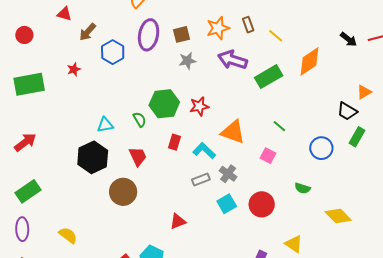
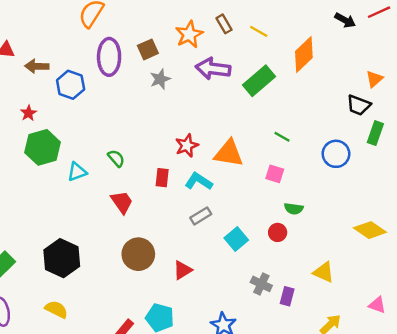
brown arrow: (88, 32) -> (37, 66), turned 60
green hexagon: (164, 104) -> (43, 147), moved
red star: (199, 106) -> (187, 146), moved
black hexagon: (93, 157) -> (62, 258), moved
gray cross: (228, 174) -> (261, 284), moved
green semicircle: (302, 188) -> (294, 209), moved
brown circle: (123, 192) -> (138, 254), moved
red circle: (262, 204) -> (278, 232), size x0.6

